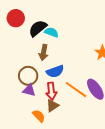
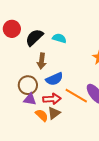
cyan semicircle: (51, 32) -> (59, 38), moved
red arrow: (51, 91) -> (52, 99), turned -84
orange semicircle: (39, 116) -> (42, 115), moved

